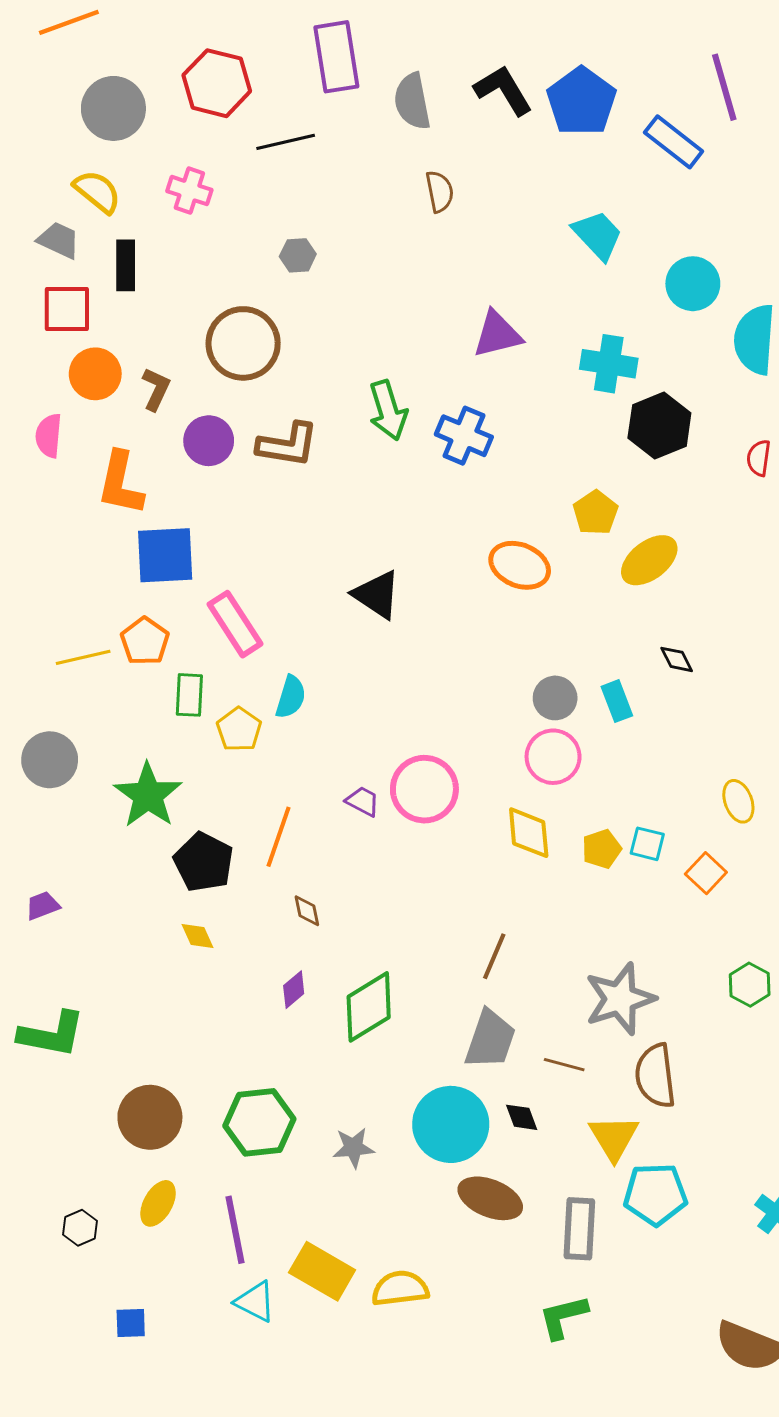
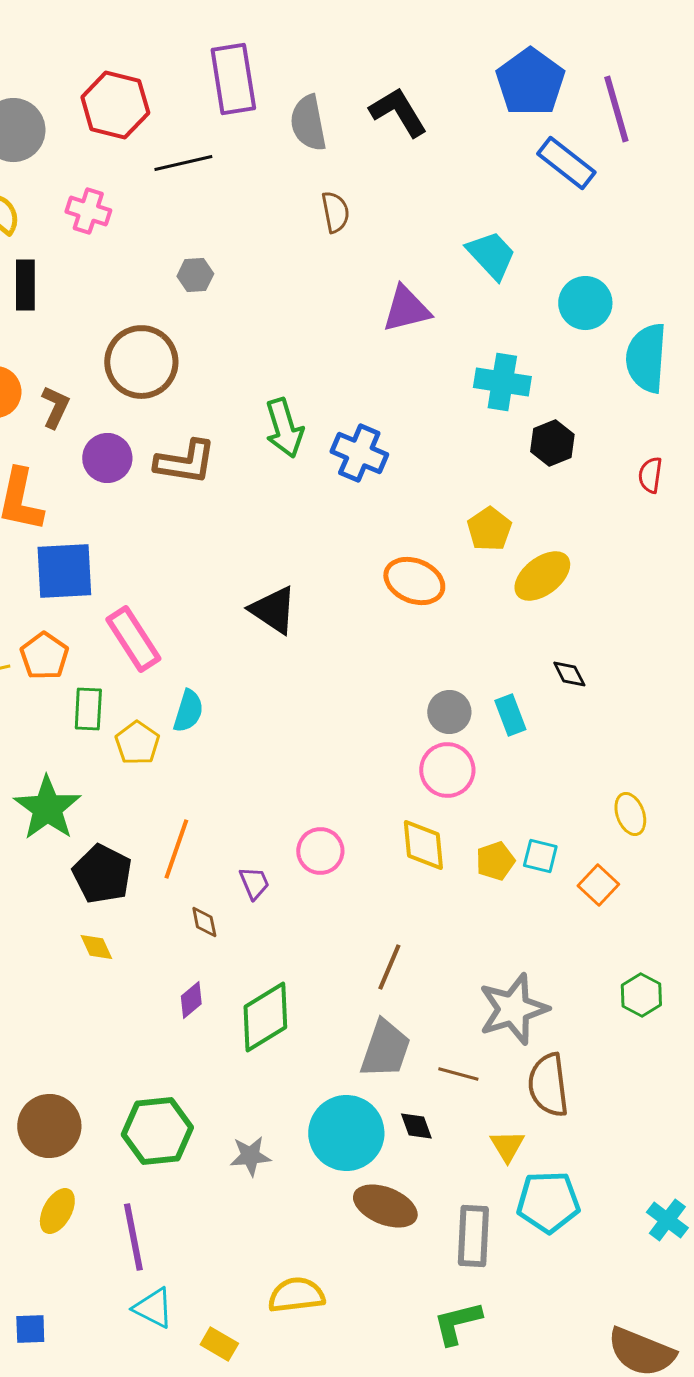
blue pentagon: (581, 101) -> (530, 82), moved
purple triangle: (497, 334) -> (406, 309), moved
black hexagon: (659, 426) -> (552, 443), size x0.7
pink circle: (424, 789) -> (320, 851), moved, size x0.7
purple trapezoid: (363, 801) -> (254, 883), moved, turned 39
yellow triangle: (614, 1138) -> (507, 1146), size x0.7
yellow rectangle: (322, 1271) -> (219, 1344), moved, size x0.6

